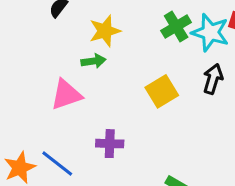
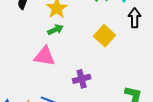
pink triangle: (66, 95) -> (45, 56), turned 45

